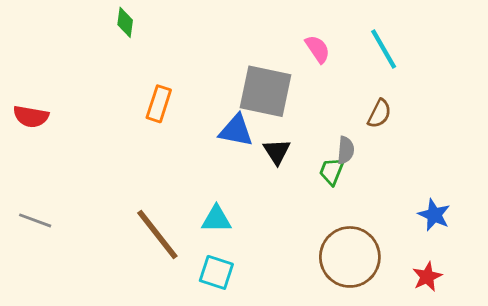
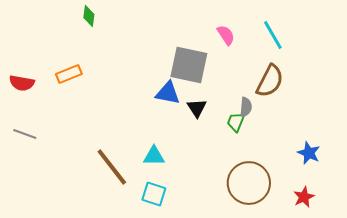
orange rectangle: (159, 104) -> (69, 74), moved, turned 50
brown semicircle: (379, 114) -> (270, 81), size x1.6
gray line: (35, 220) -> (25, 134), moved

